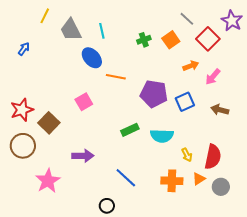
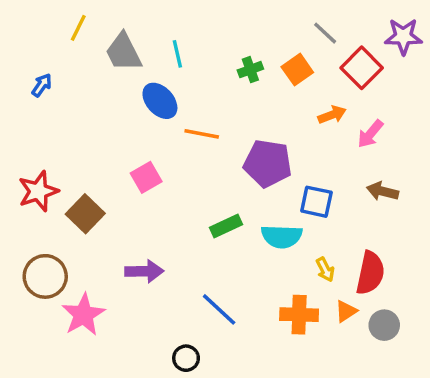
purple star: (232, 21) -> (403, 37), turned -30
blue square: (185, 102) -> (316, 202), moved, turned 36
brown circle: (23, 146) -> (45, 276), moved

